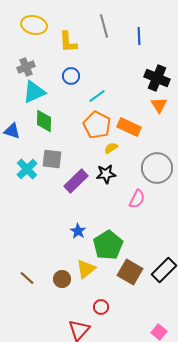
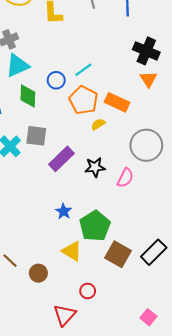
blue circle: (71, 76) -> (56, 80), moved
black star: (106, 174) -> (95, 167), moved
yellow triangle: (86, 269) -> (72, 251), turned -50
brown circle: (62, 279) -> (38, 273), moved

